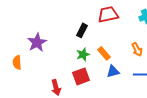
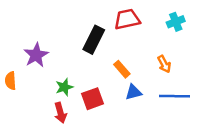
black rectangle: (82, 30) -> (94, 40), size x1.5
green star: (83, 54) -> (64, 87), moved

